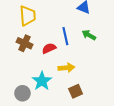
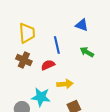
blue line: (65, 36) -> (57, 45), moved
cyan star: (42, 81) -> (41, 97), turned -30

